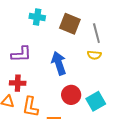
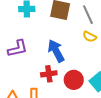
yellow semicircle: (94, 55) -> (90, 37), turned 32
red cross: (18, 83) -> (49, 74), moved

